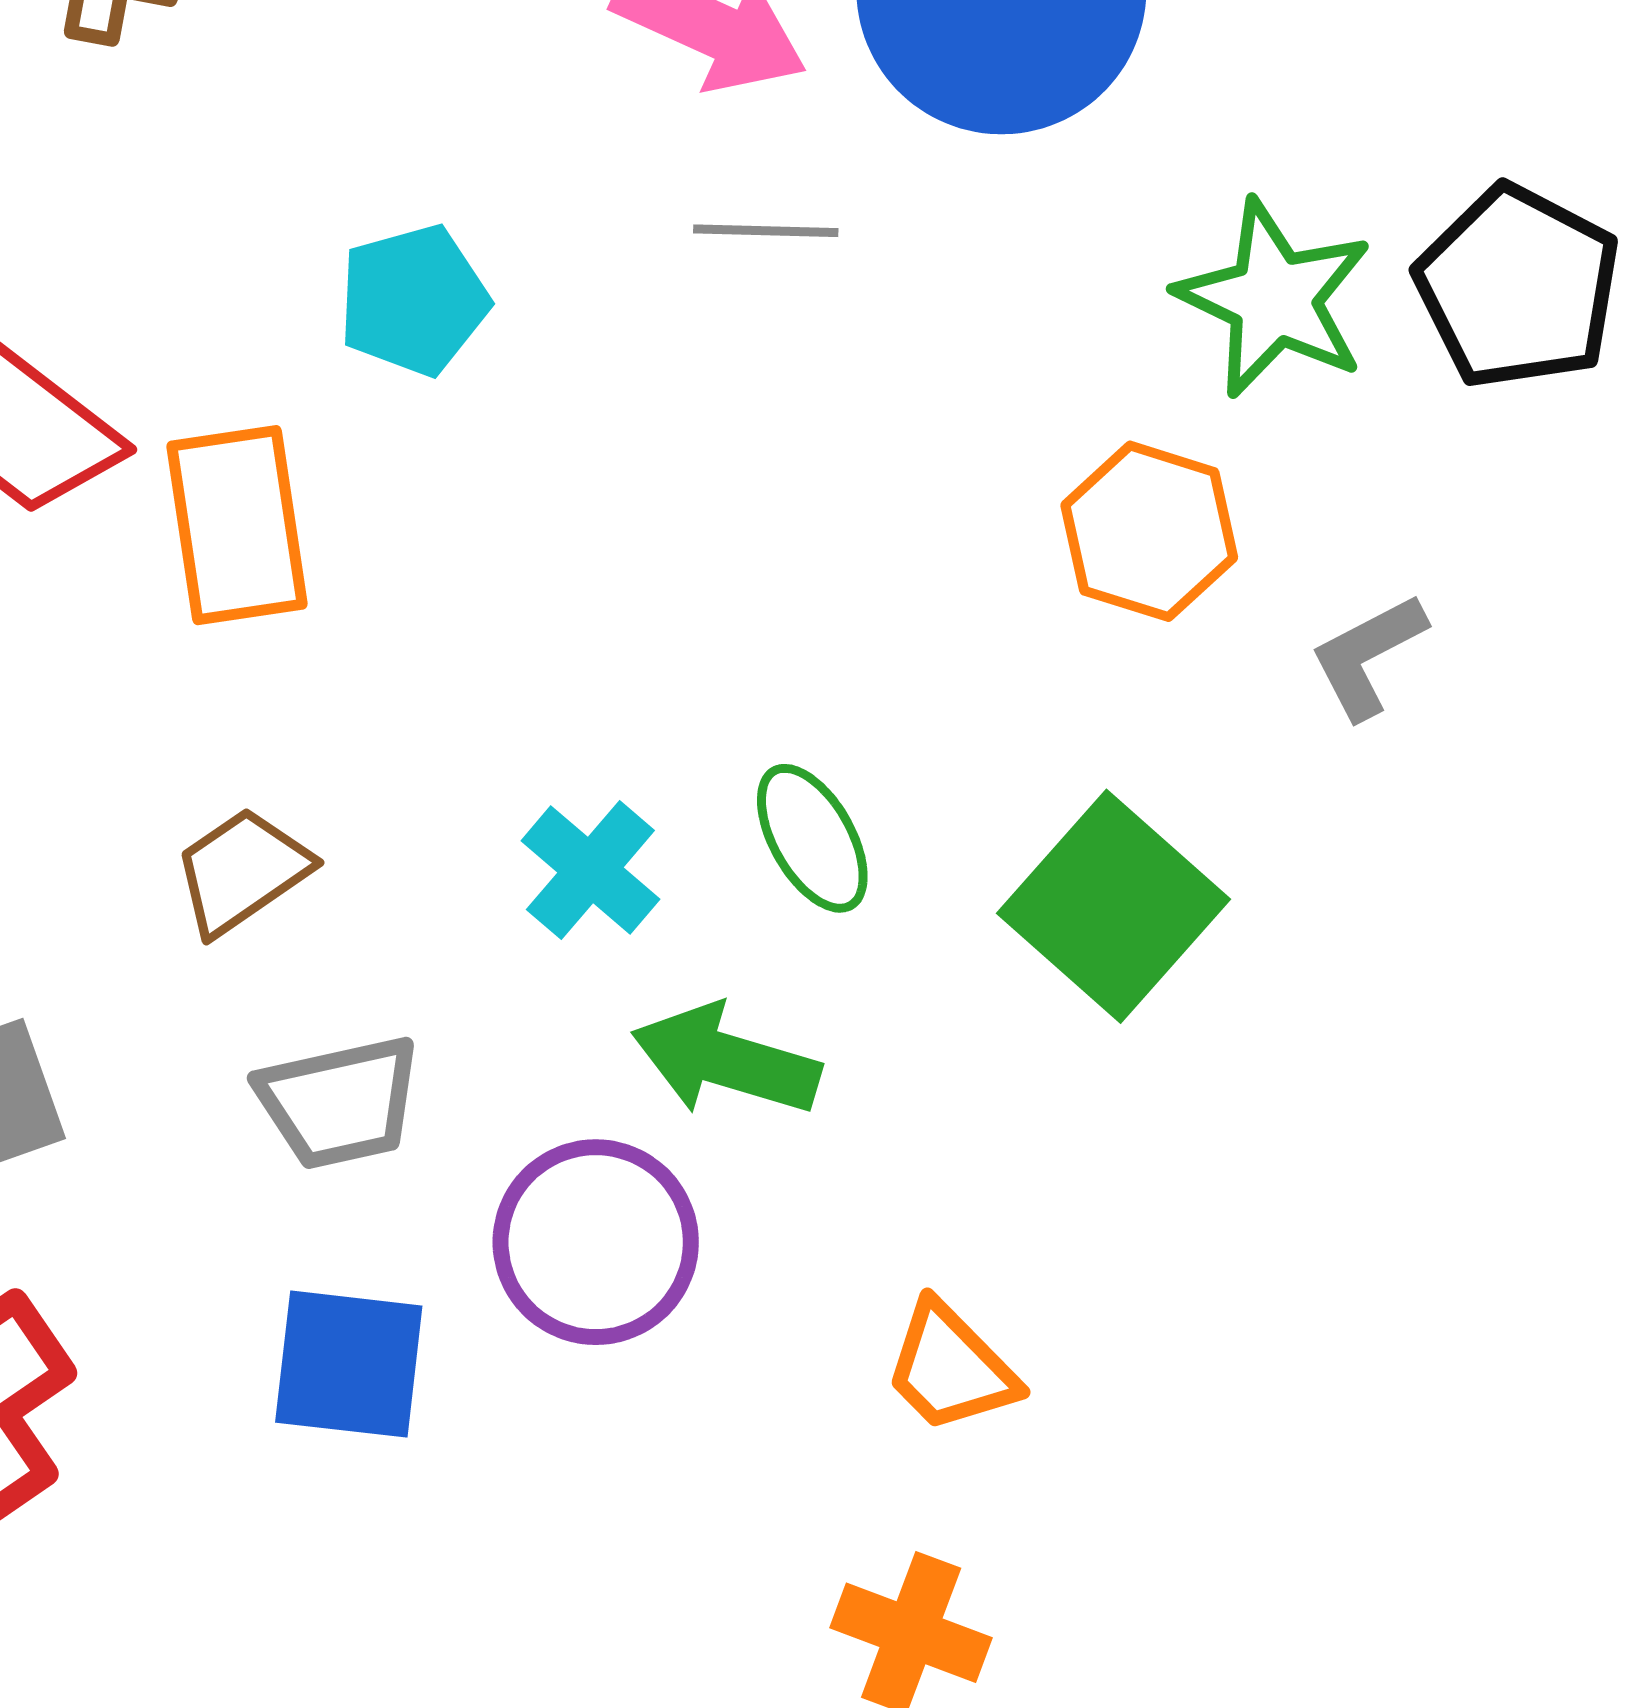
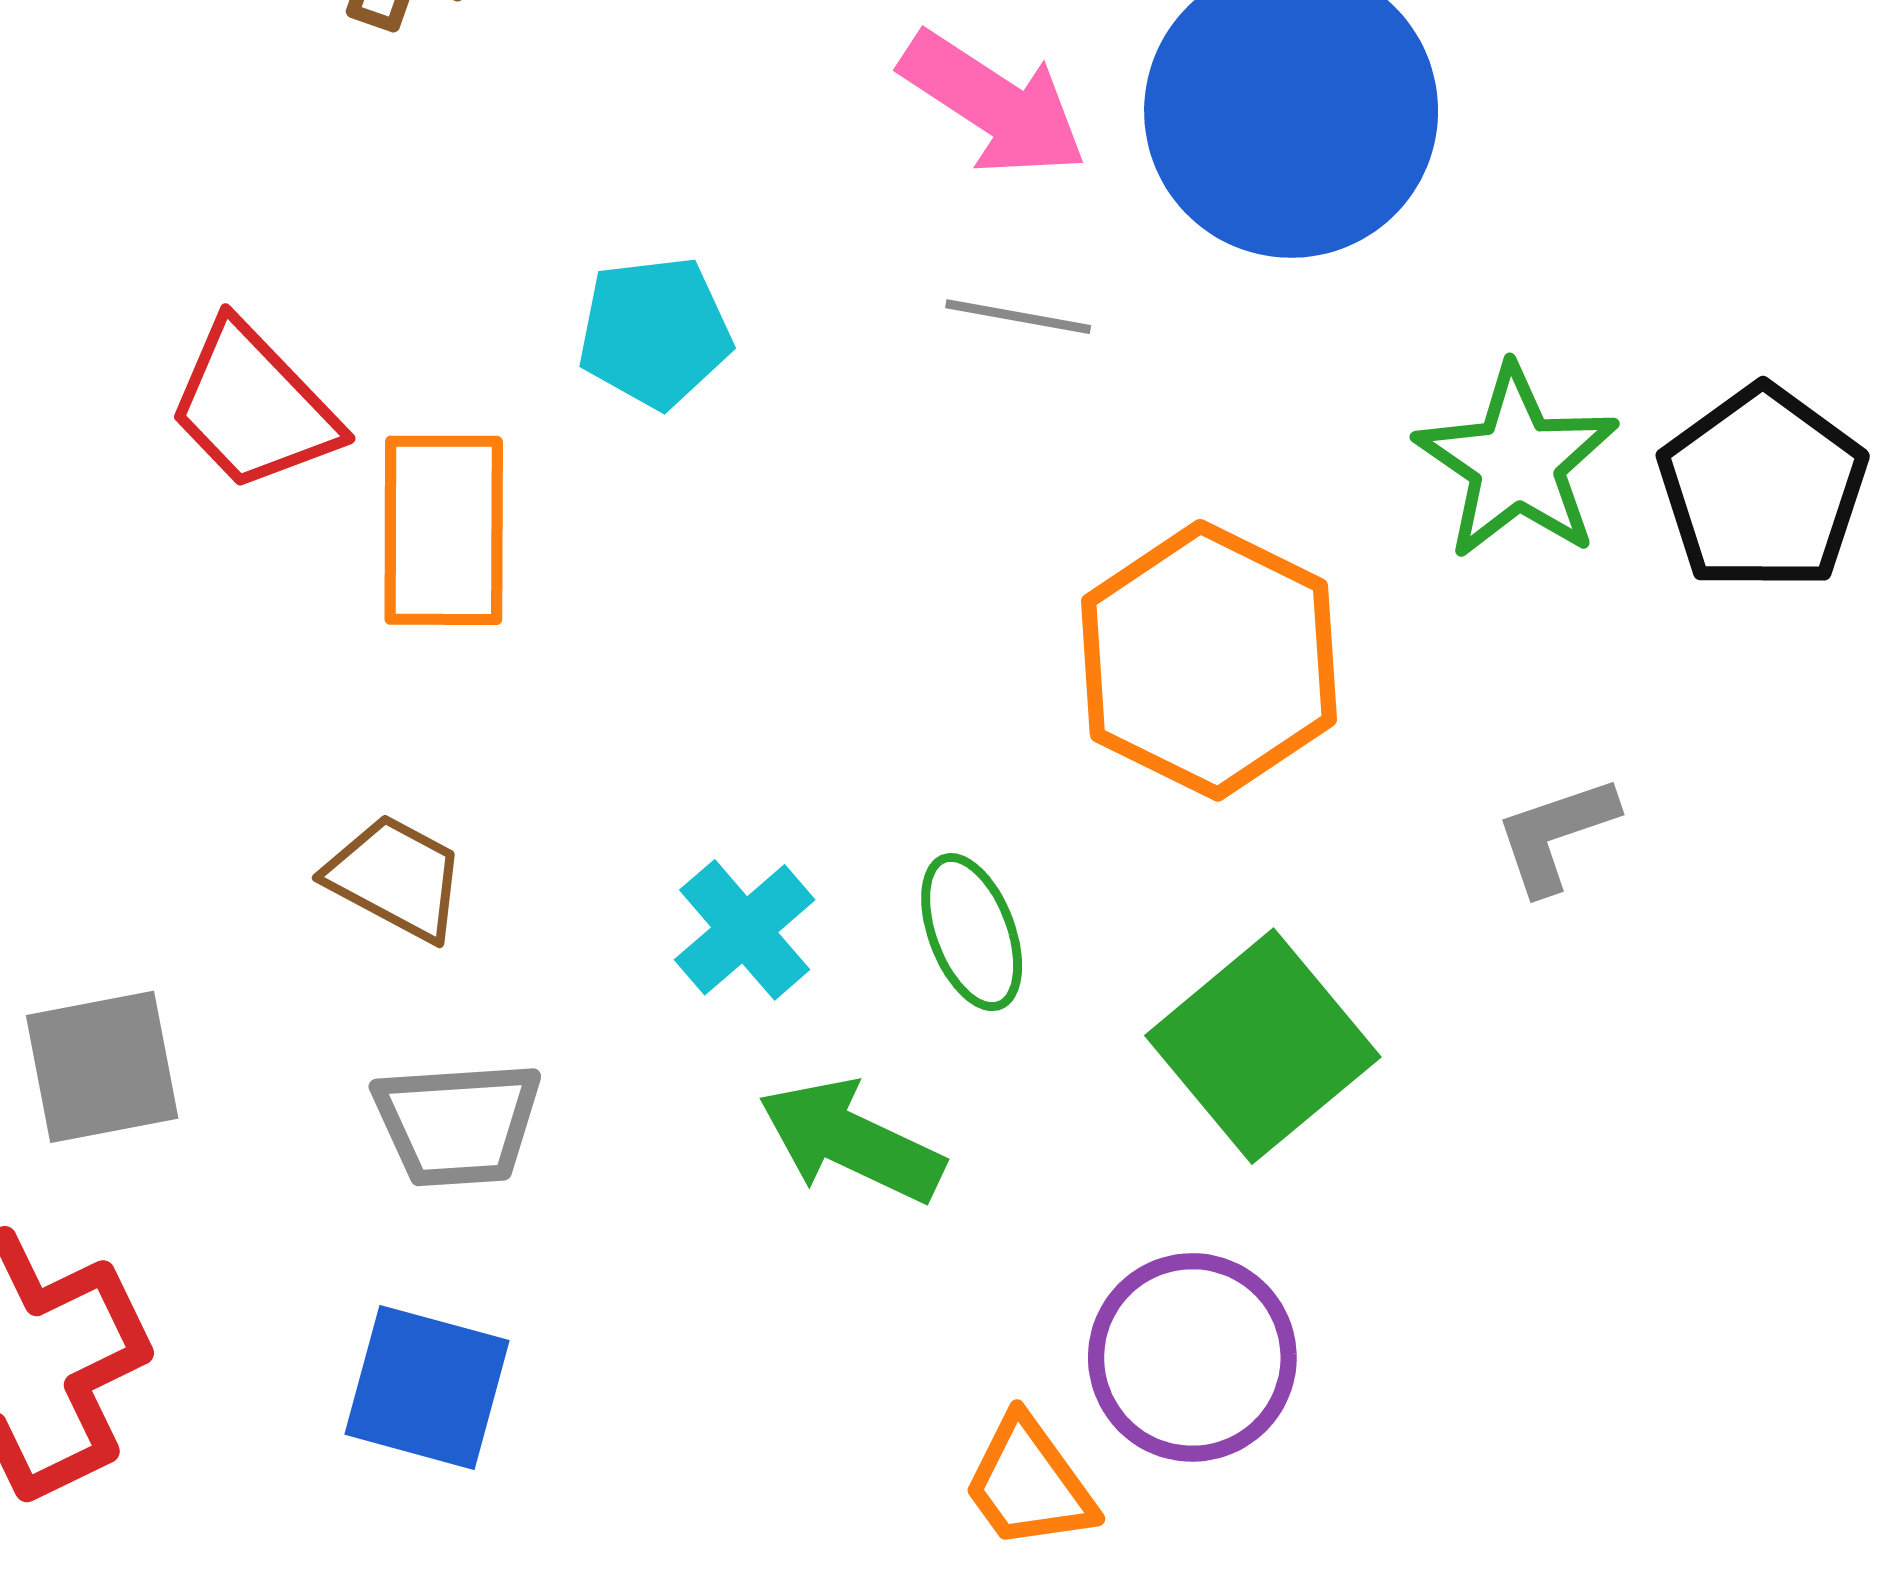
orange hexagon: (1149, 531) -> (1209, 660), moved, size x1.5
brown trapezoid: (242, 871) -> (396, 878), turned 54
purple circle: (596, 1242) -> (1192, 1357), moved

